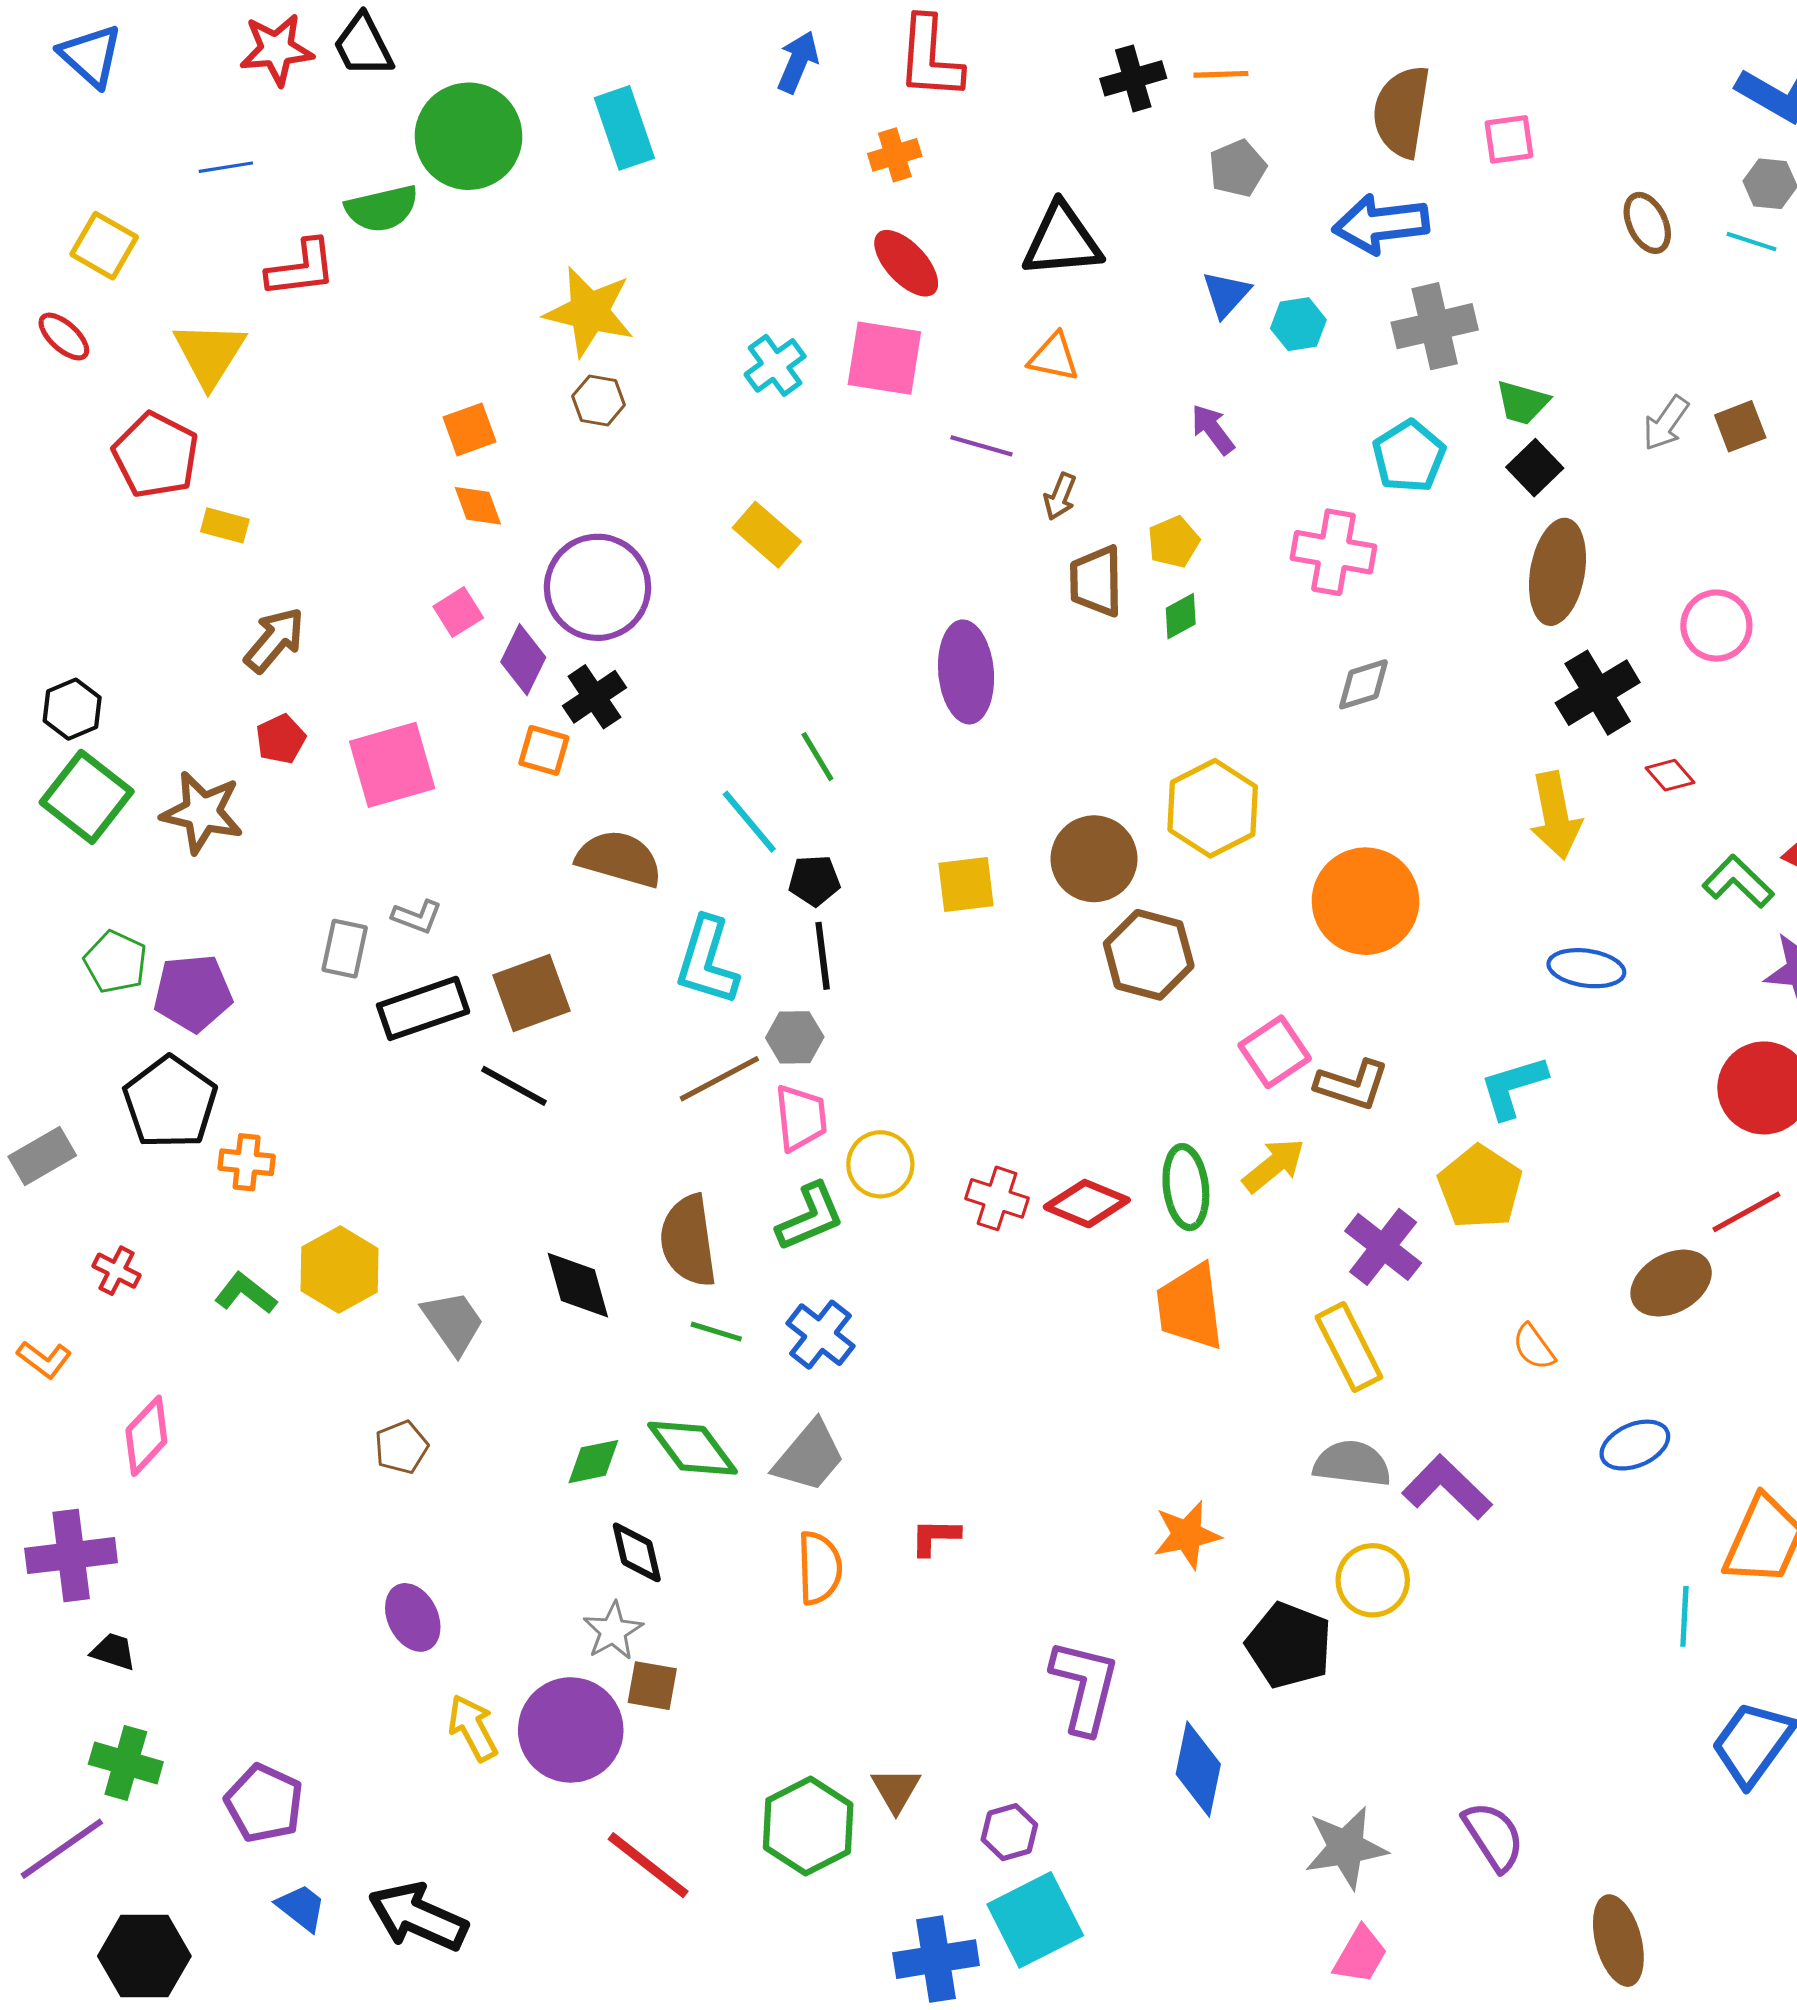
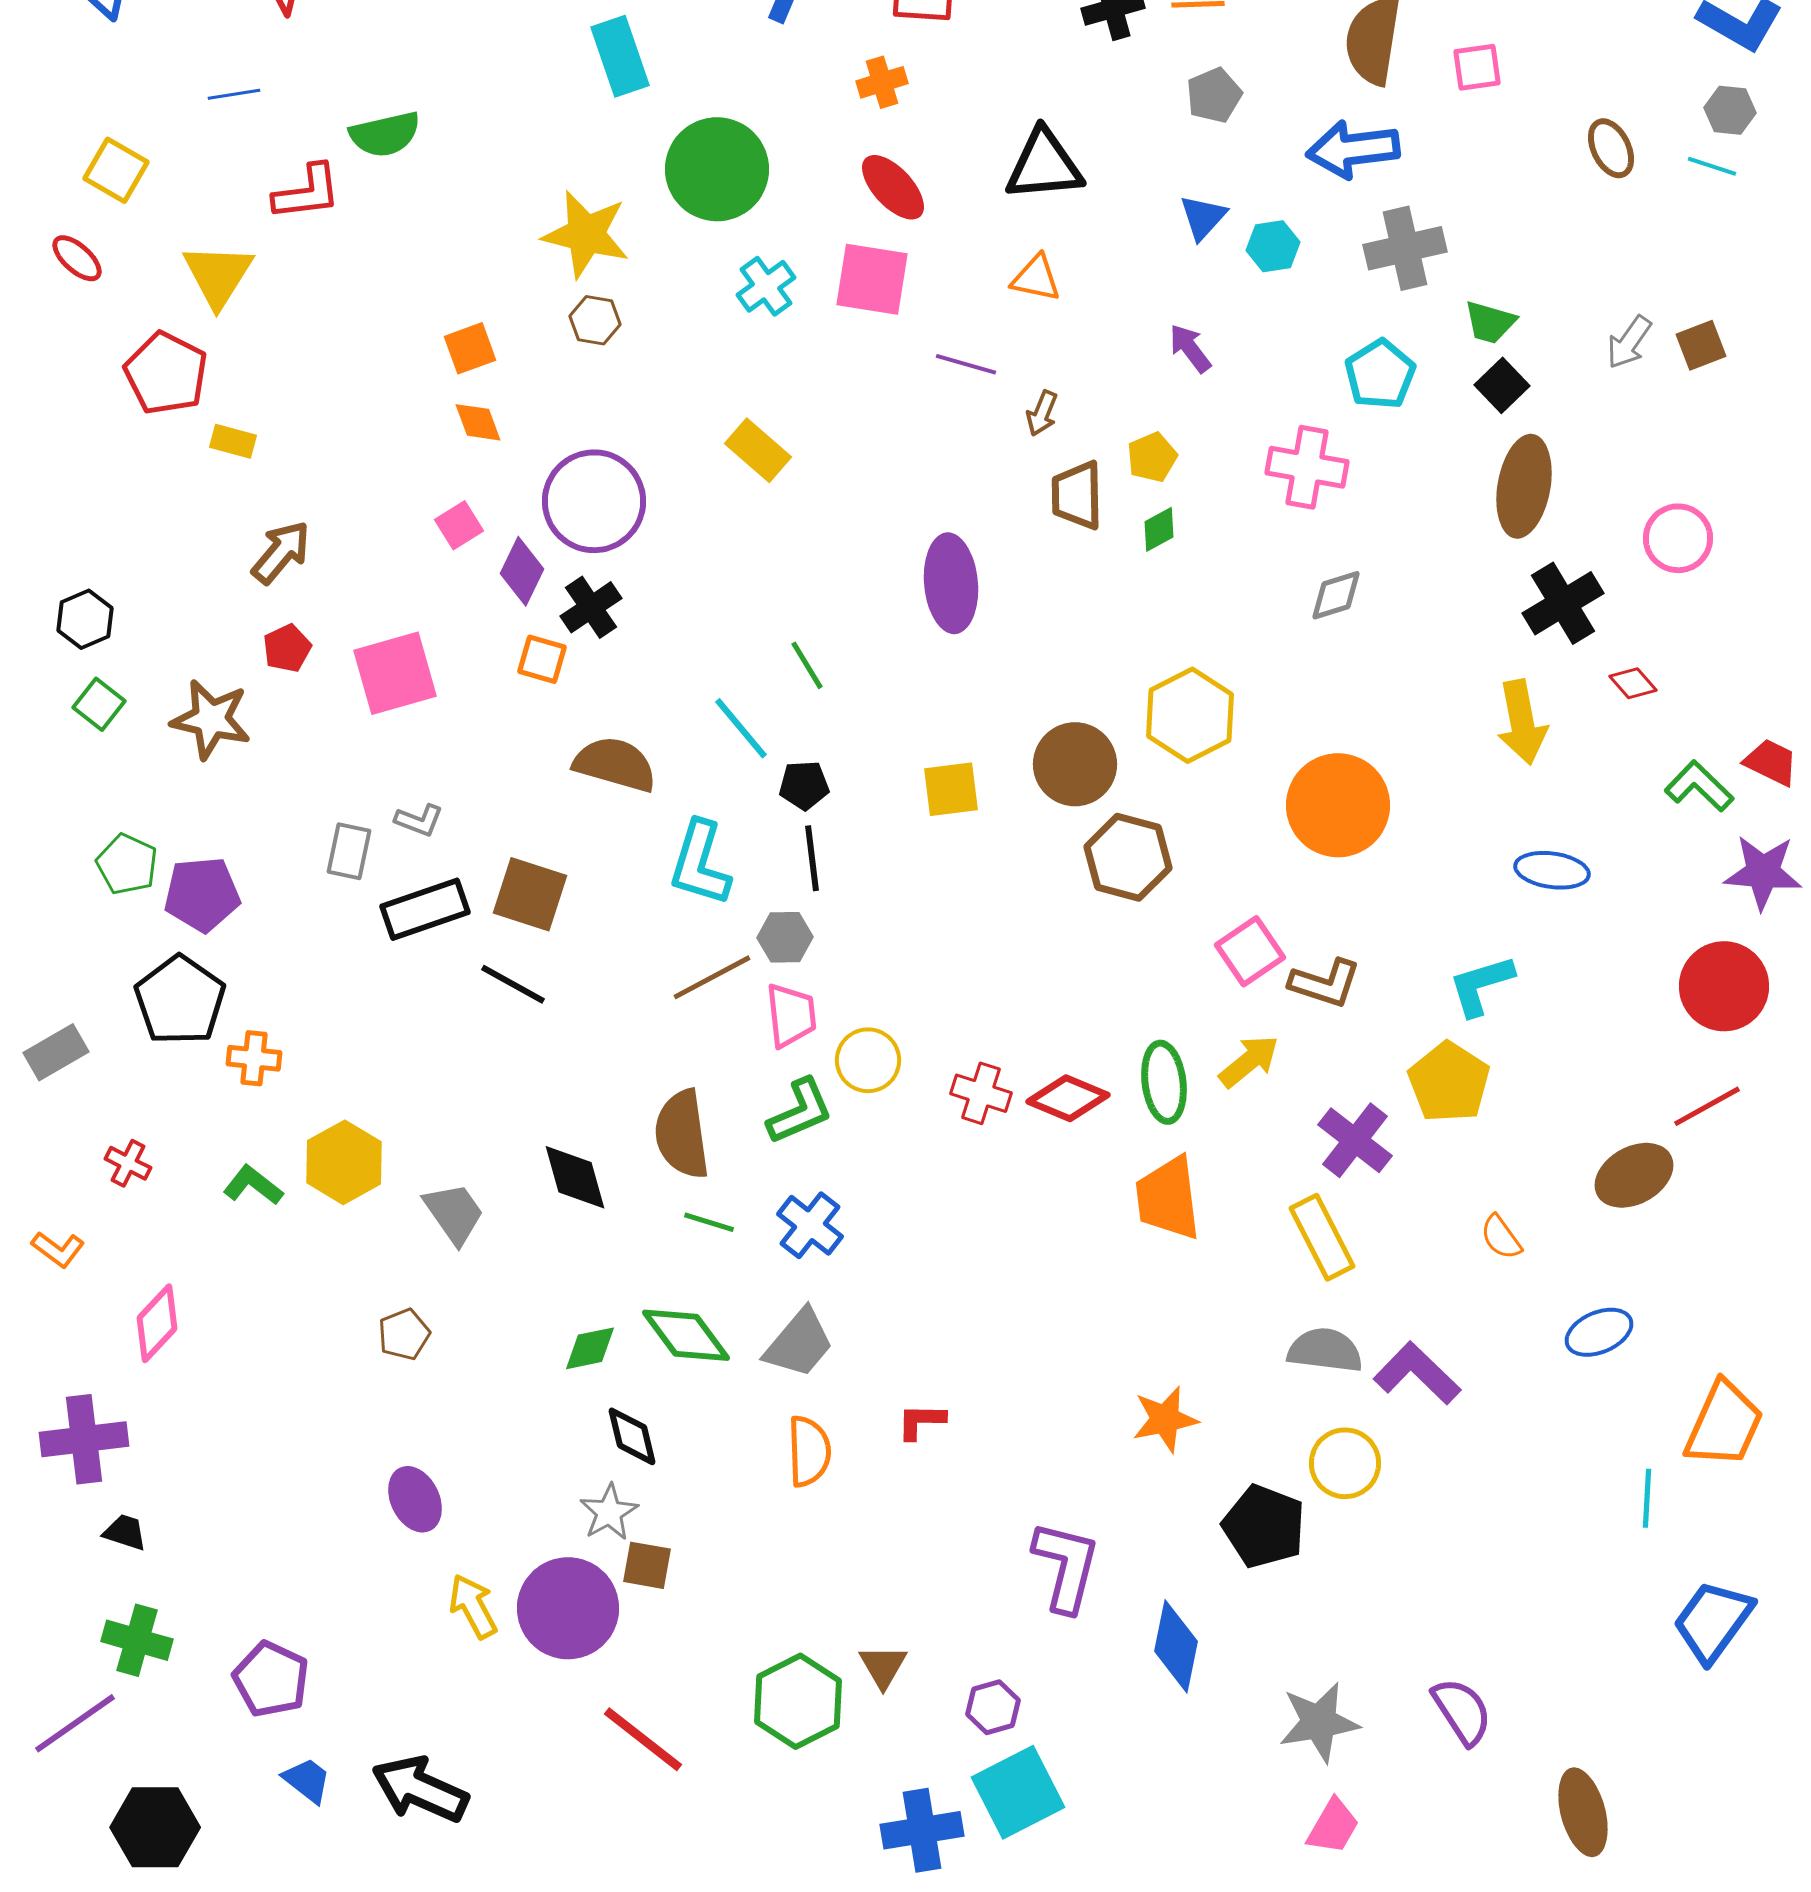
green circle: (469, 136) -> (717, 169), moved
green square: (87, 797) -> (99, 704), size x0.6
brown square: (531, 993) -> (530, 894), turned 38

